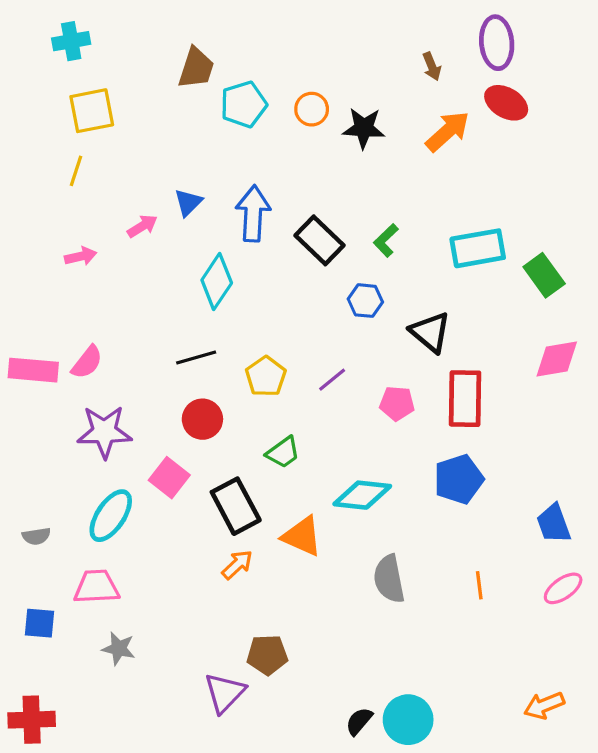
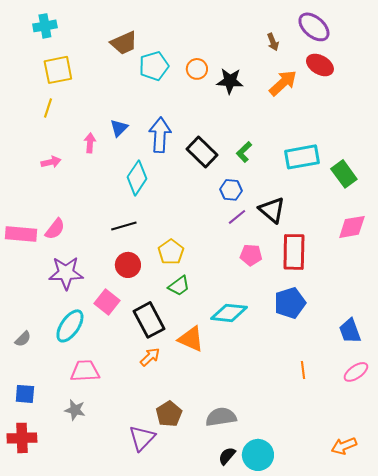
purple ellipse: (497, 43) -> (314, 27), turned -44
brown trapezoid: (196, 68) -> (124, 43), turned 48
pink arrow: (142, 226) -> (90, 143), turned -54
yellow pentagon: (266, 376) -> (171, 252), moved
purple line: (332, 380) -> (237, 217), moved
gray semicircle: (36, 536) -> (23, 339), turned -36
gray semicircle: (389, 579) -> (221, 417), moved, turned 92
pink trapezoid: (96, 587) -> (85, 371), moved
brown pentagon: (267, 655) -> (169, 414), turned -30
red cross: (32, 720) -> (22, 438), moved

